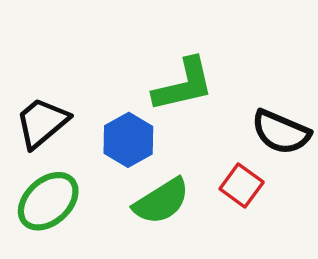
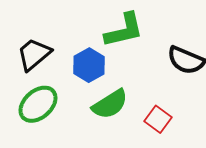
red square: (242, 185) -> (158, 119), moved

